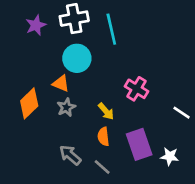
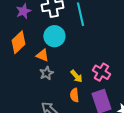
pink cross: (137, 89) -> (101, 72), moved
orange diamond: (29, 103) -> (18, 42), moved

